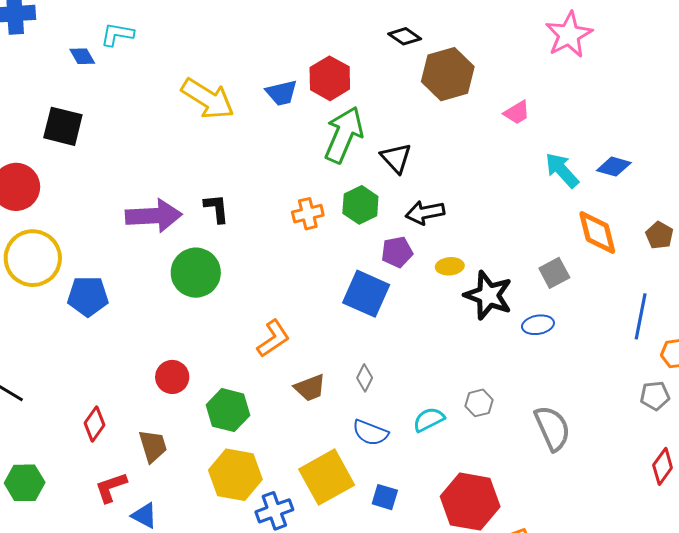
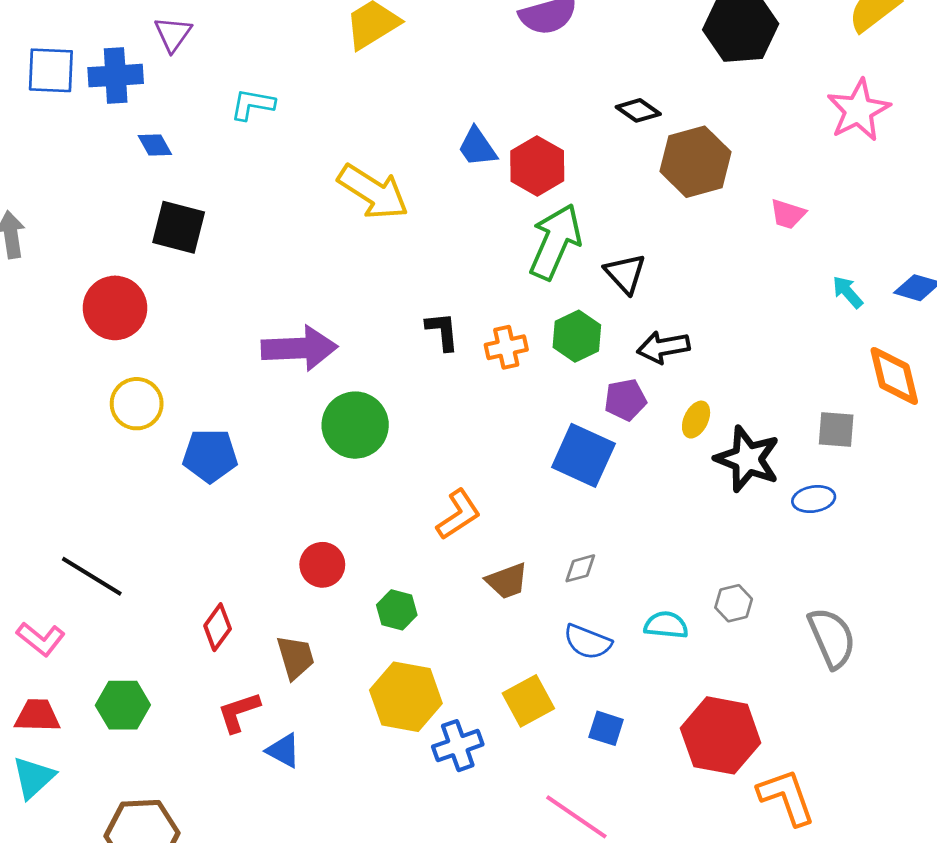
blue diamond: (82, 56) -> (155, 145), moved
blue trapezoid: (281, 93) -> (477, 147), moved, turned 68
pink trapezoid: (517, 113) -> (788, 214), turned 48
cyan arrow: (562, 170) -> (848, 292), size x0.7
black L-shape: (216, 208) -> (442, 331), moved
yellow circle: (33, 258) -> (137, 404), size x0.7
yellow ellipse: (450, 266) -> (696, 420), turned -60
gray square: (554, 273) -> (836, 430), turned 32
gray diamond: (365, 378) -> (580, 568), turned 48
green hexagon: (228, 410) -> (397, 610), size x0.7
cyan semicircle: (429, 420) -> (666, 625), turned 32
yellow square: (327, 477) -> (528, 701), size x0.7

